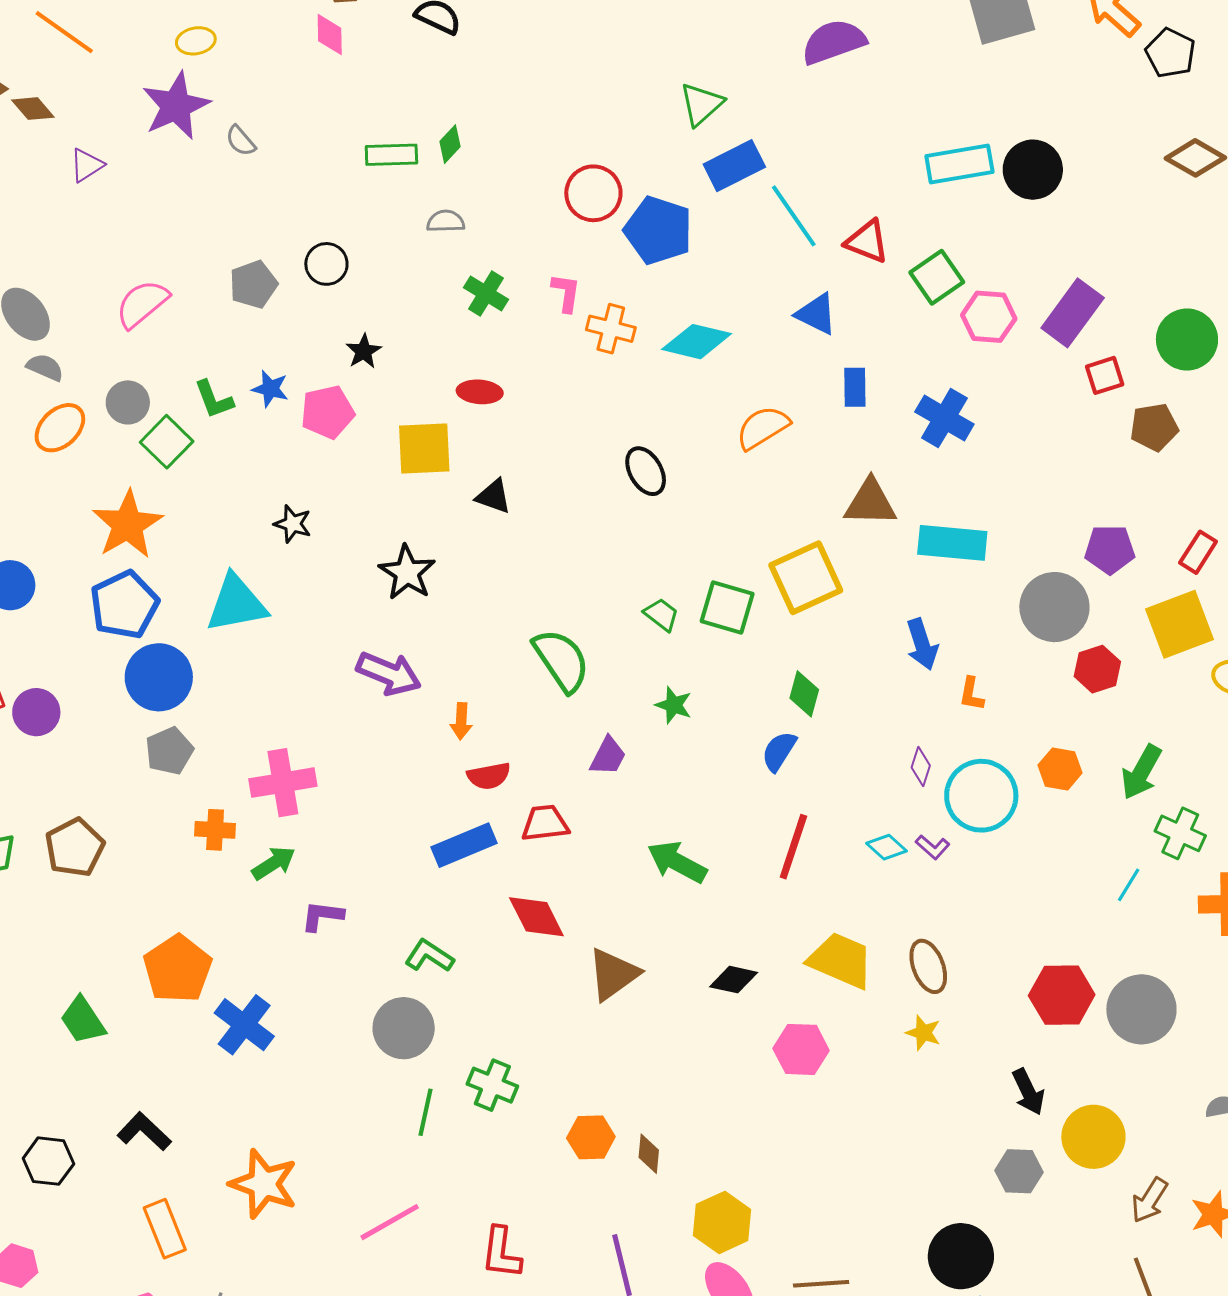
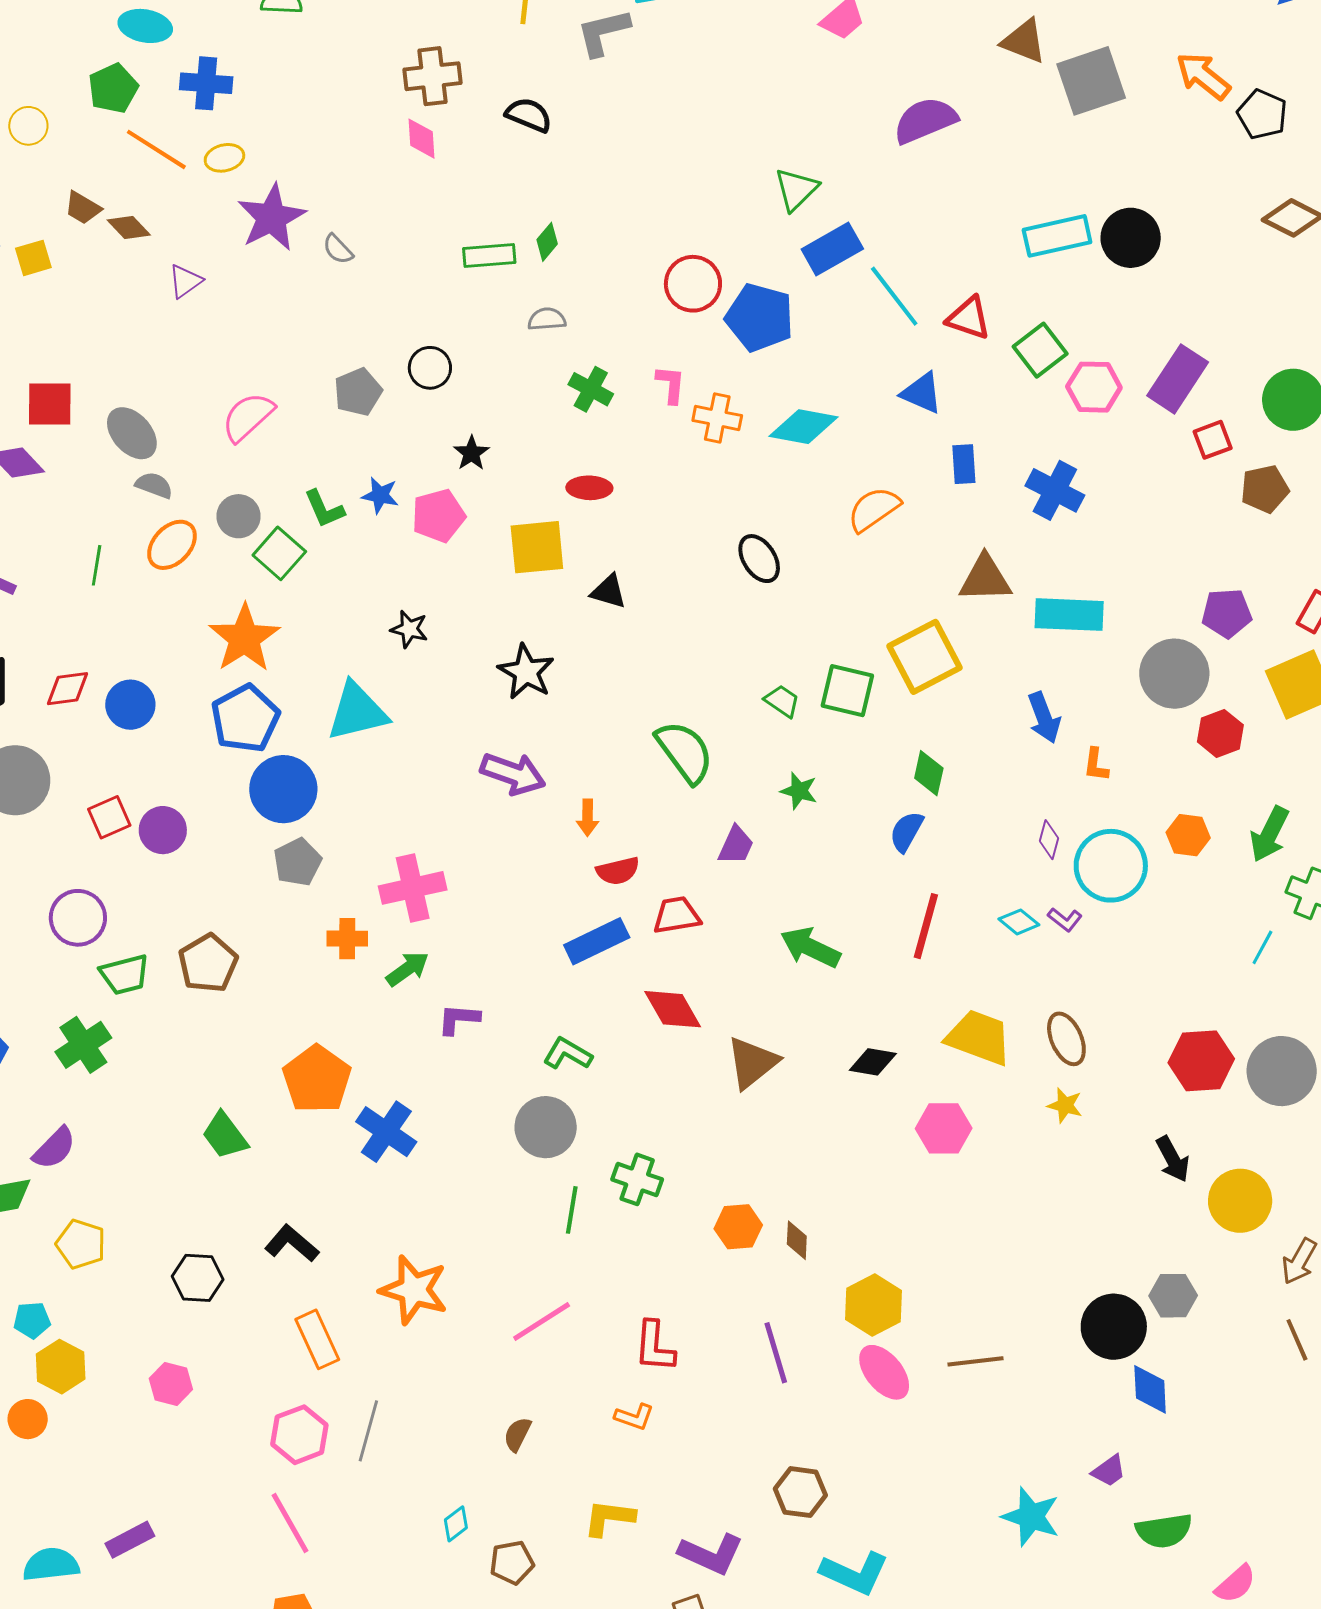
yellow ellipse: (196, 41) -> (224, 158), moved
gray hexagon: (1019, 1171) -> (1173, 1296), moved

